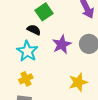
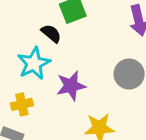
purple star: (62, 44) -> (71, 86), moved

